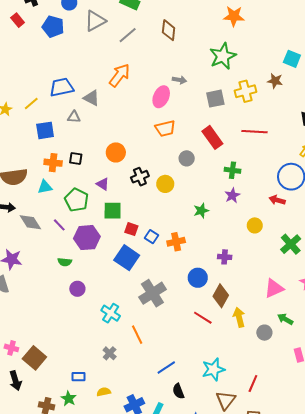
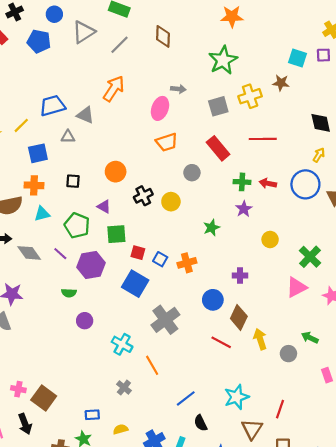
orange cross: (53, 163) -> (34, 185), moved
red arrow: (277, 200) -> (268, 183), moved
pink triangle: (274, 288) -> (296, 287), moved

